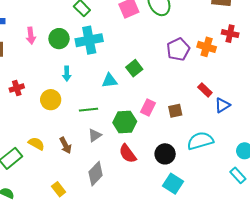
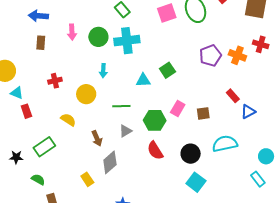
yellow semicircle: (36, 144) -> (68, 120), moved
gray diamond: (96, 174) -> (110, 162), moved

